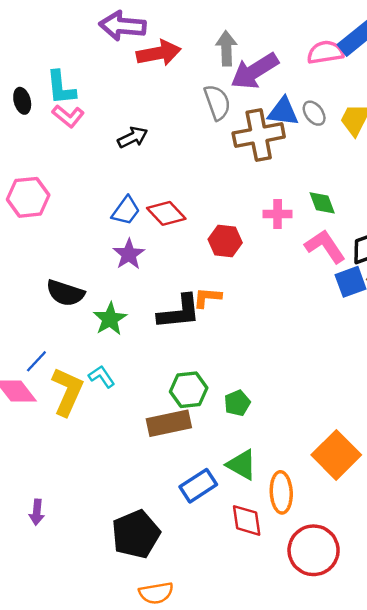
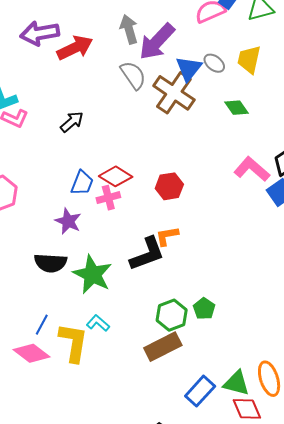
blue triangle: (283, 112) -> (189, 69), turned -44
brown cross: (259, 135) -> (174, 93), turned -30
green diamond: (322, 203) -> (236, 108), moved
pink cross: (278, 214) -> (108, 198), moved
purple star: (129, 254) -> (68, 221), moved
green star: (110, 319) -> (92, 274), size x1.4
green pentagon: (237, 403) -> (204, 309), moved
green triangle: (242, 465) -> (236, 383), moved

